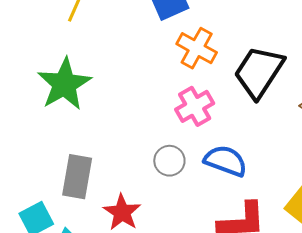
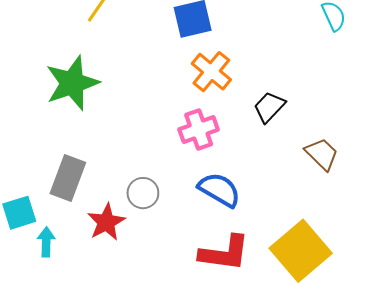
black trapezoid: (259, 72) -> (269, 107), size x0.6
gray circle: (169, 161) -> (143, 193), moved

